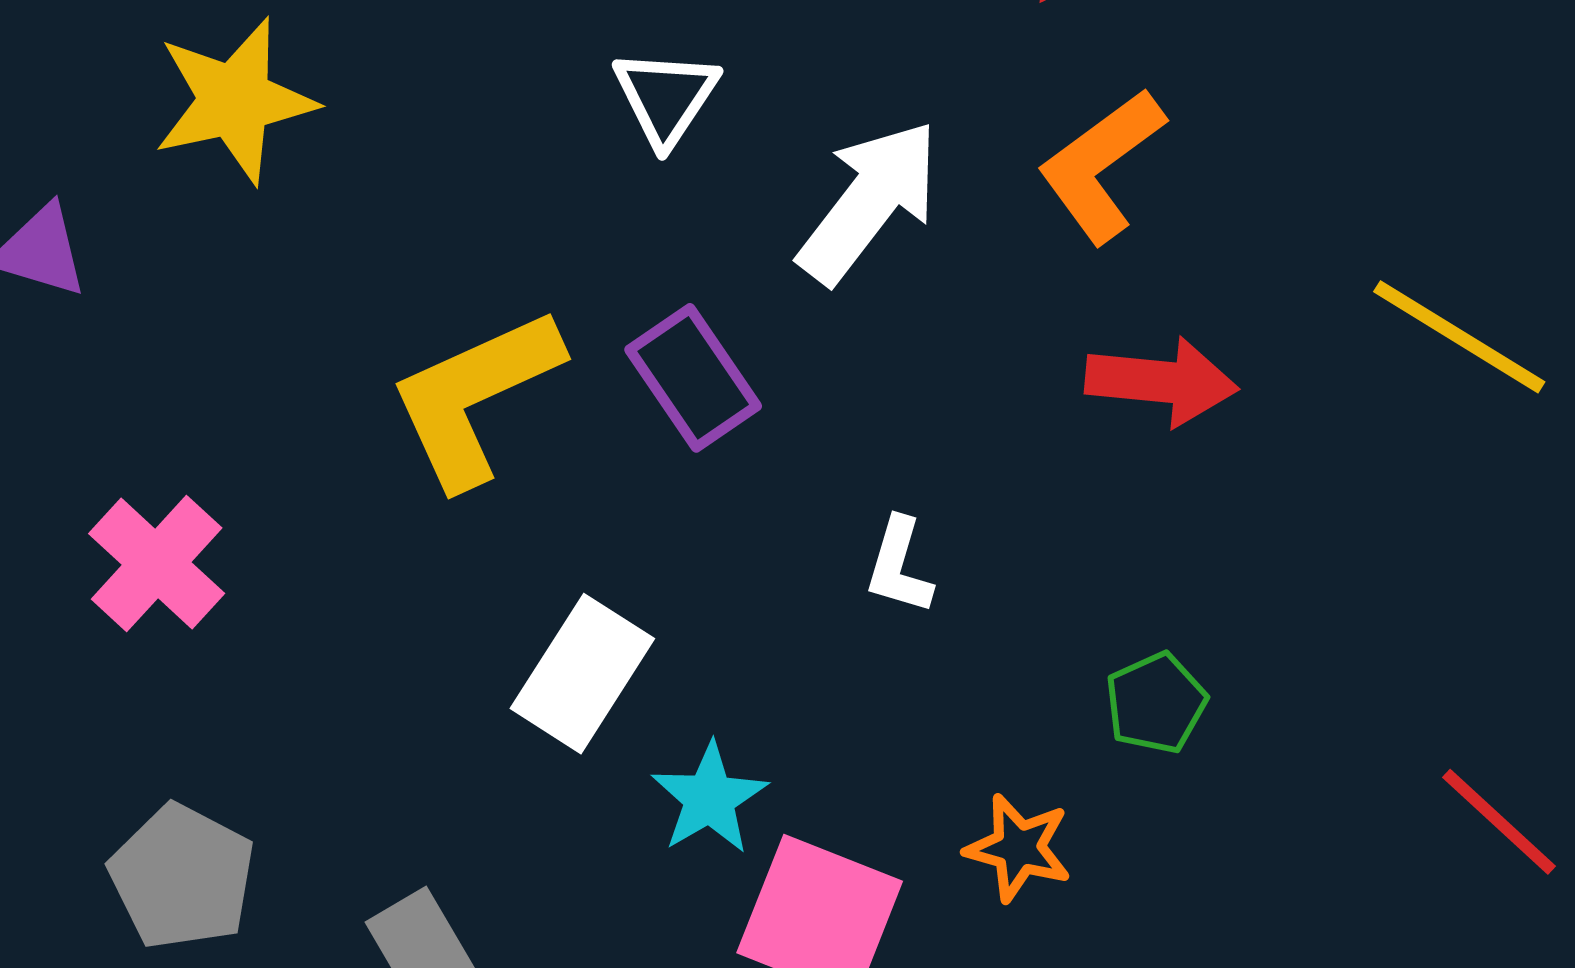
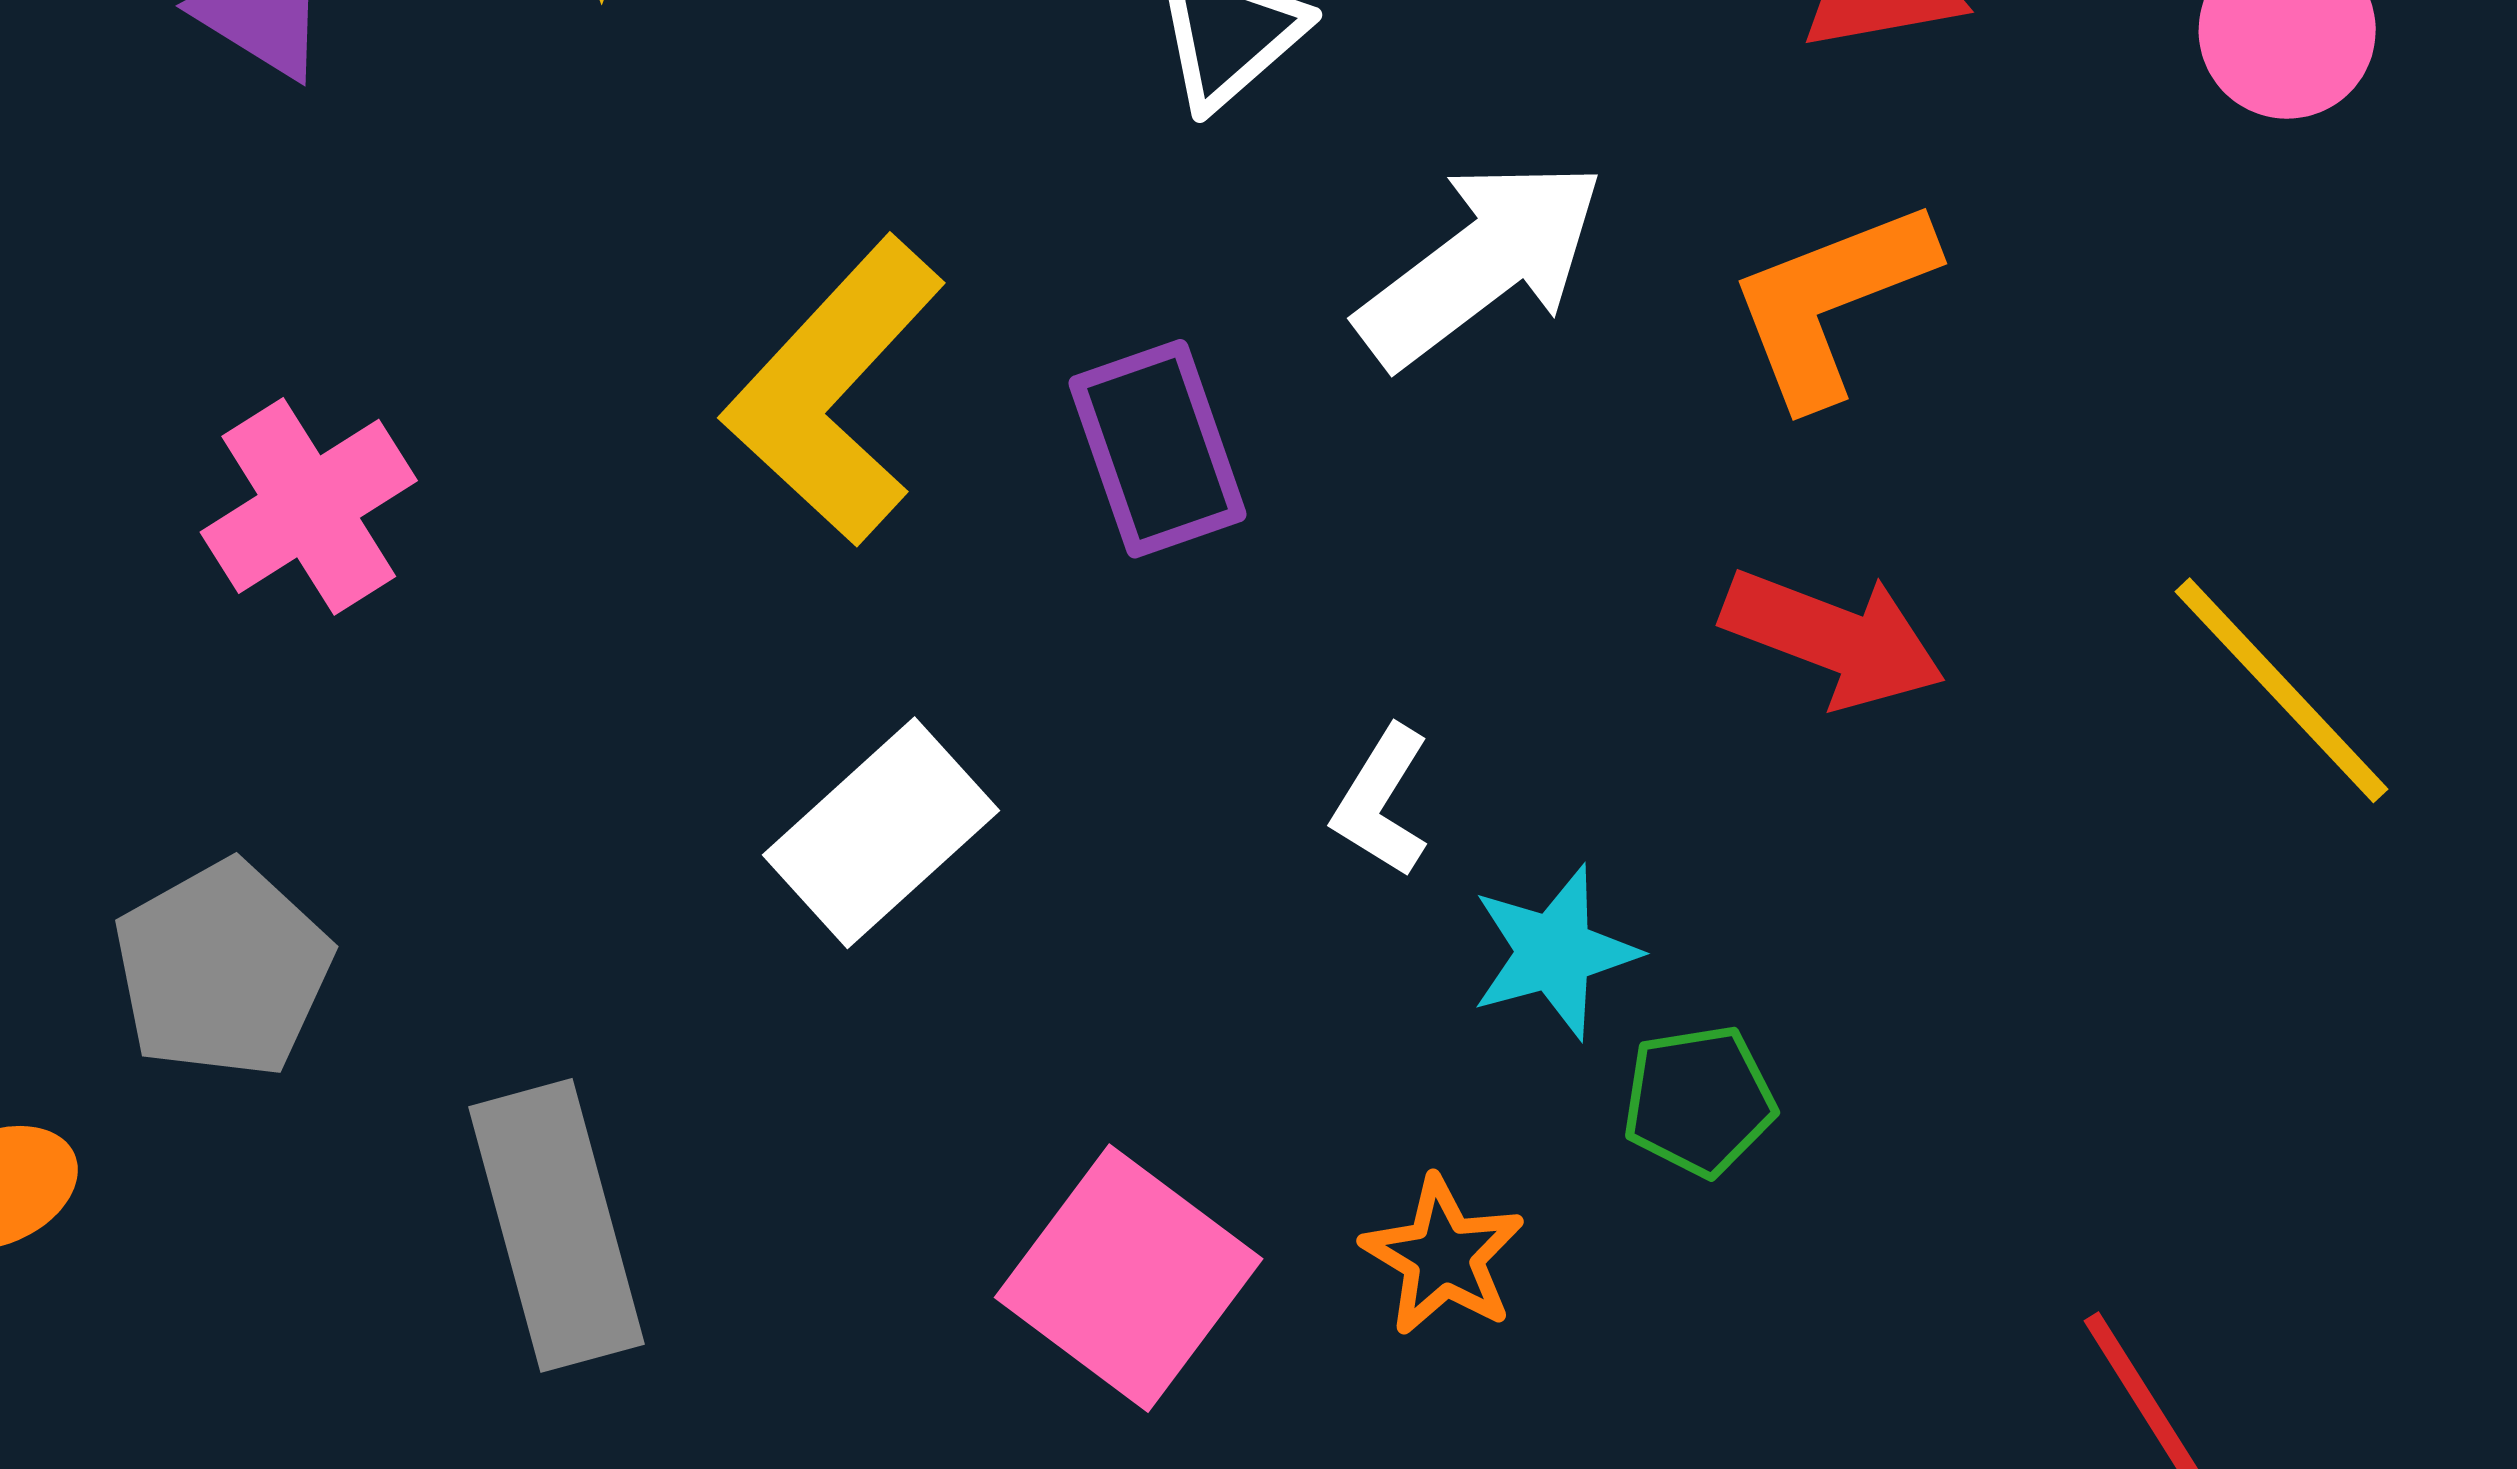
yellow L-shape: (475, 397) -> (834, 391), turned -38
cyan star: (709, 798) -> (1554, 952), moved

